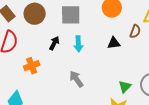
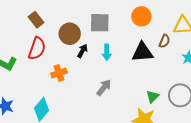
brown circle: (35, 14) -> (70, 34), moved
black triangle: (114, 43) -> (142, 52), size x1.6
gray arrow: (76, 79) -> (104, 88), turned 72

